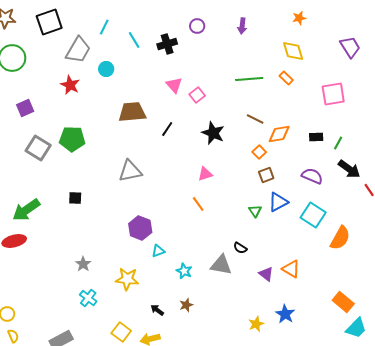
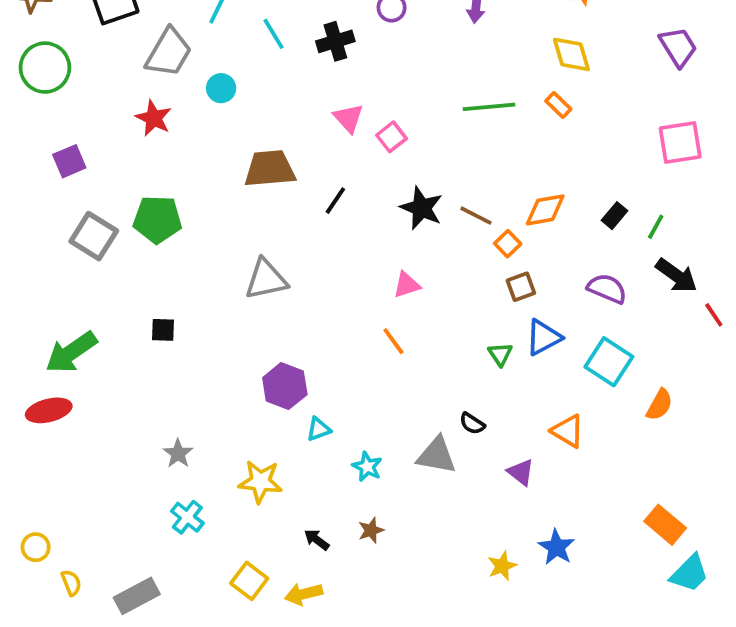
pink square: (333, 94) -> (680, 142), moved
brown line: (255, 119) -> (476, 216), moved
black rectangle: (316, 137) -> (615, 216), turned -48
orange semicircle: (340, 238) -> (659, 405), size x0.7
orange triangle: (291, 269) -> (568, 431), moved
yellow semicircle: (13, 336) -> (71, 583), moved

